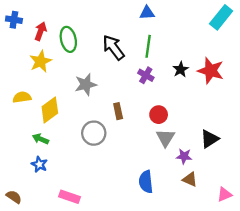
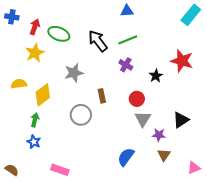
green ellipse: (68, 39) -> (59, 34), turned -55
green line: (148, 46) -> (128, 40), turned 60
black star: (181, 69) -> (156, 76), moved
green arrow: (41, 139) -> (35, 120), turned 80
brown triangle: (190, 179) -> (164, 155), turned 40
blue semicircle: (146, 182) -> (126, 157), turned 42

